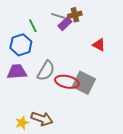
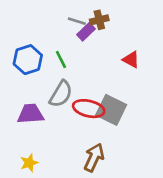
green line: (33, 26) -> (61, 60), moved
purple trapezoid: (17, 72) -> (30, 114), moved
brown arrow: (42, 119) -> (94, 158), moved, turned -85

